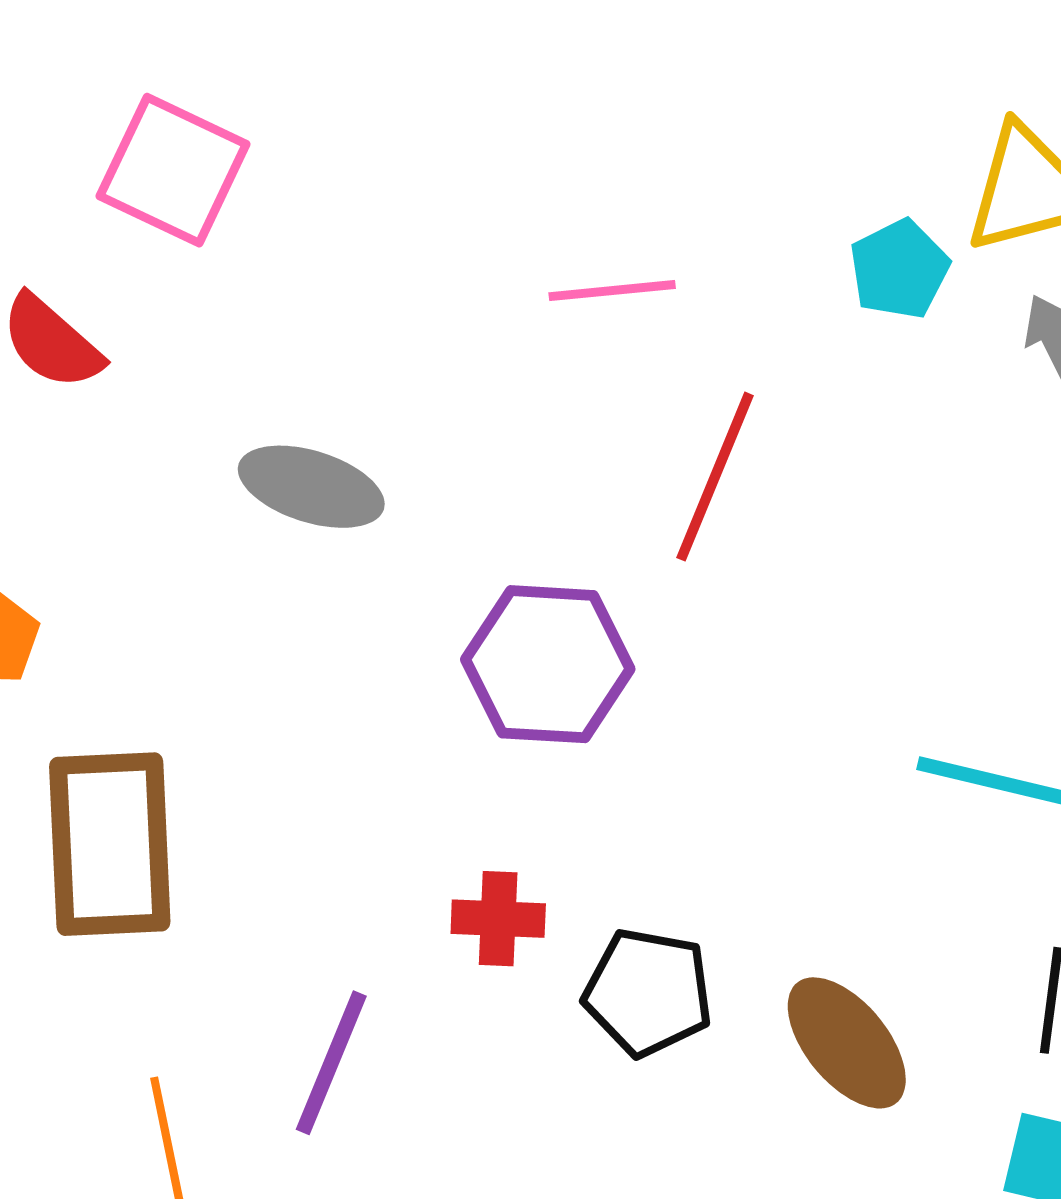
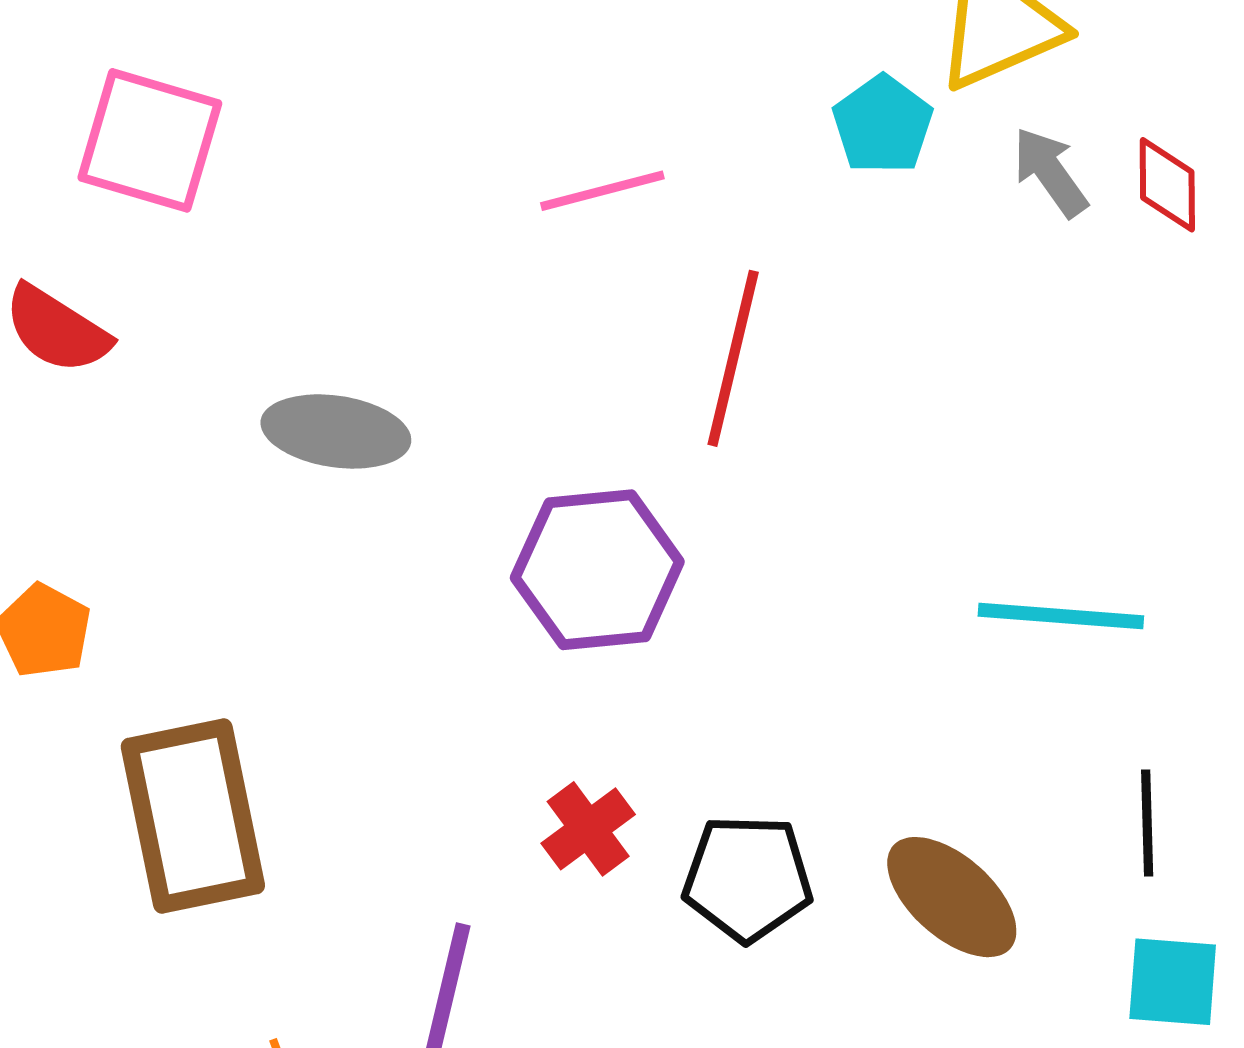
red cross: (498, 919) -> (588, 829), turned -30

